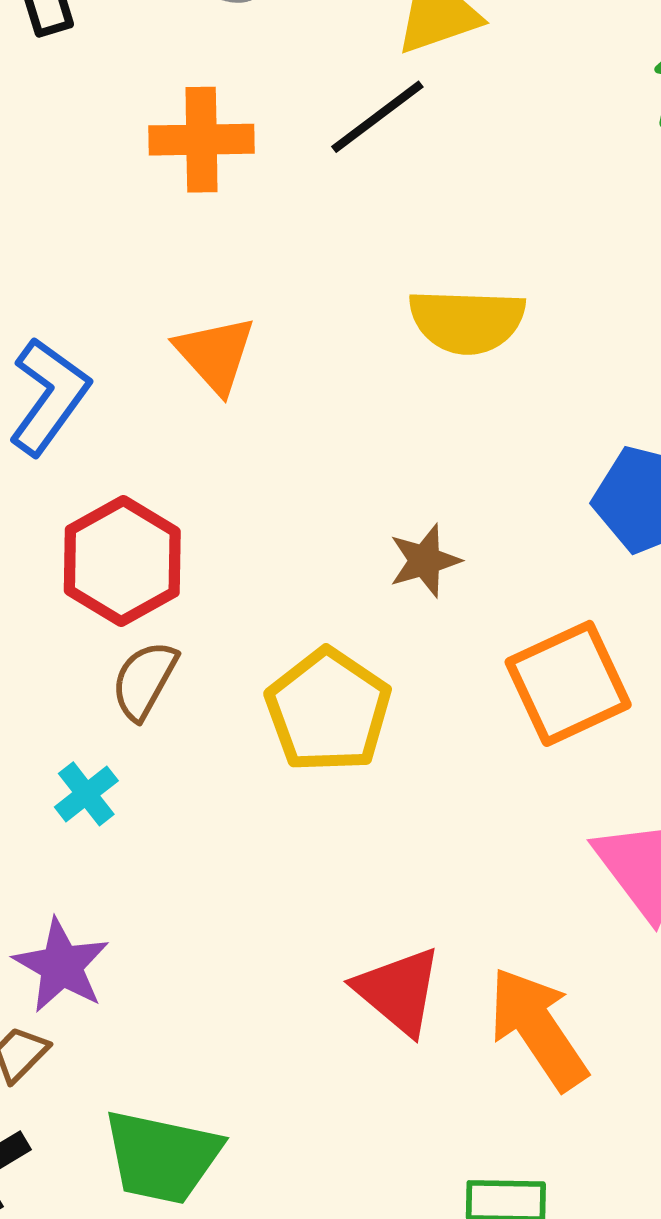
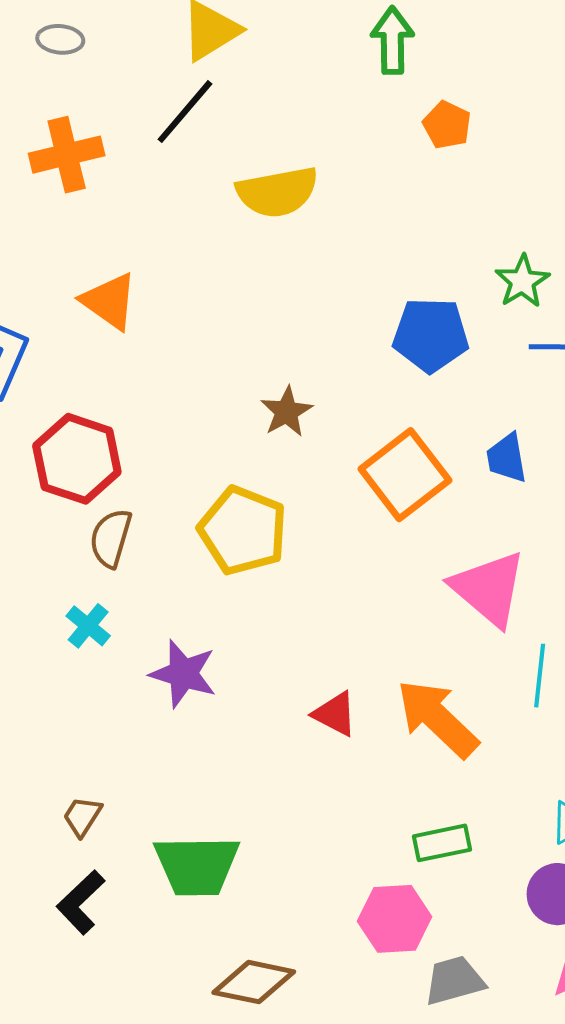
yellow semicircle: (467, 321) -> (277, 192), moved
purple star: (61, 966) -> (183, 674), moved
red triangle: (398, 991) -> (335, 714), size x0.7

